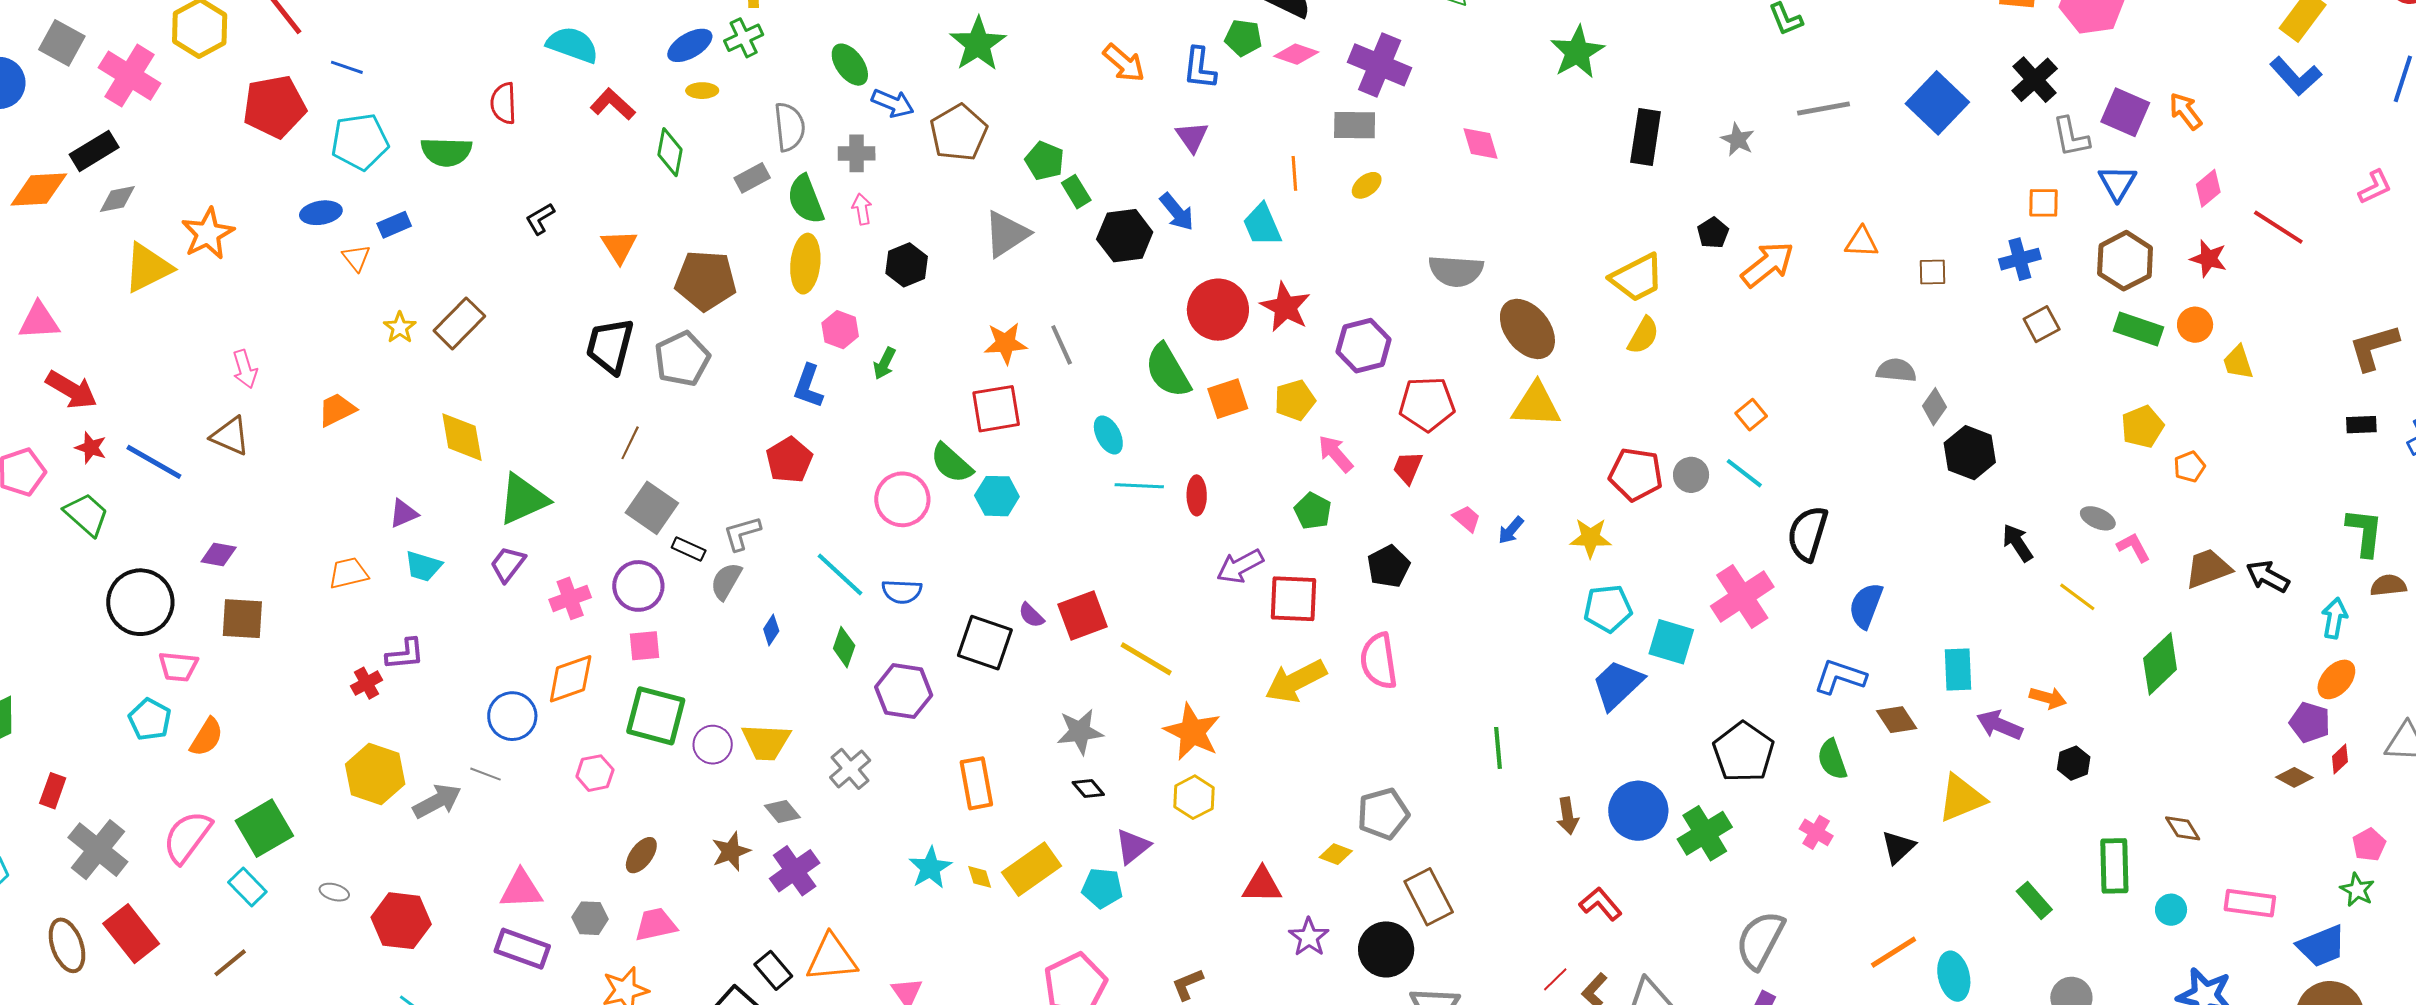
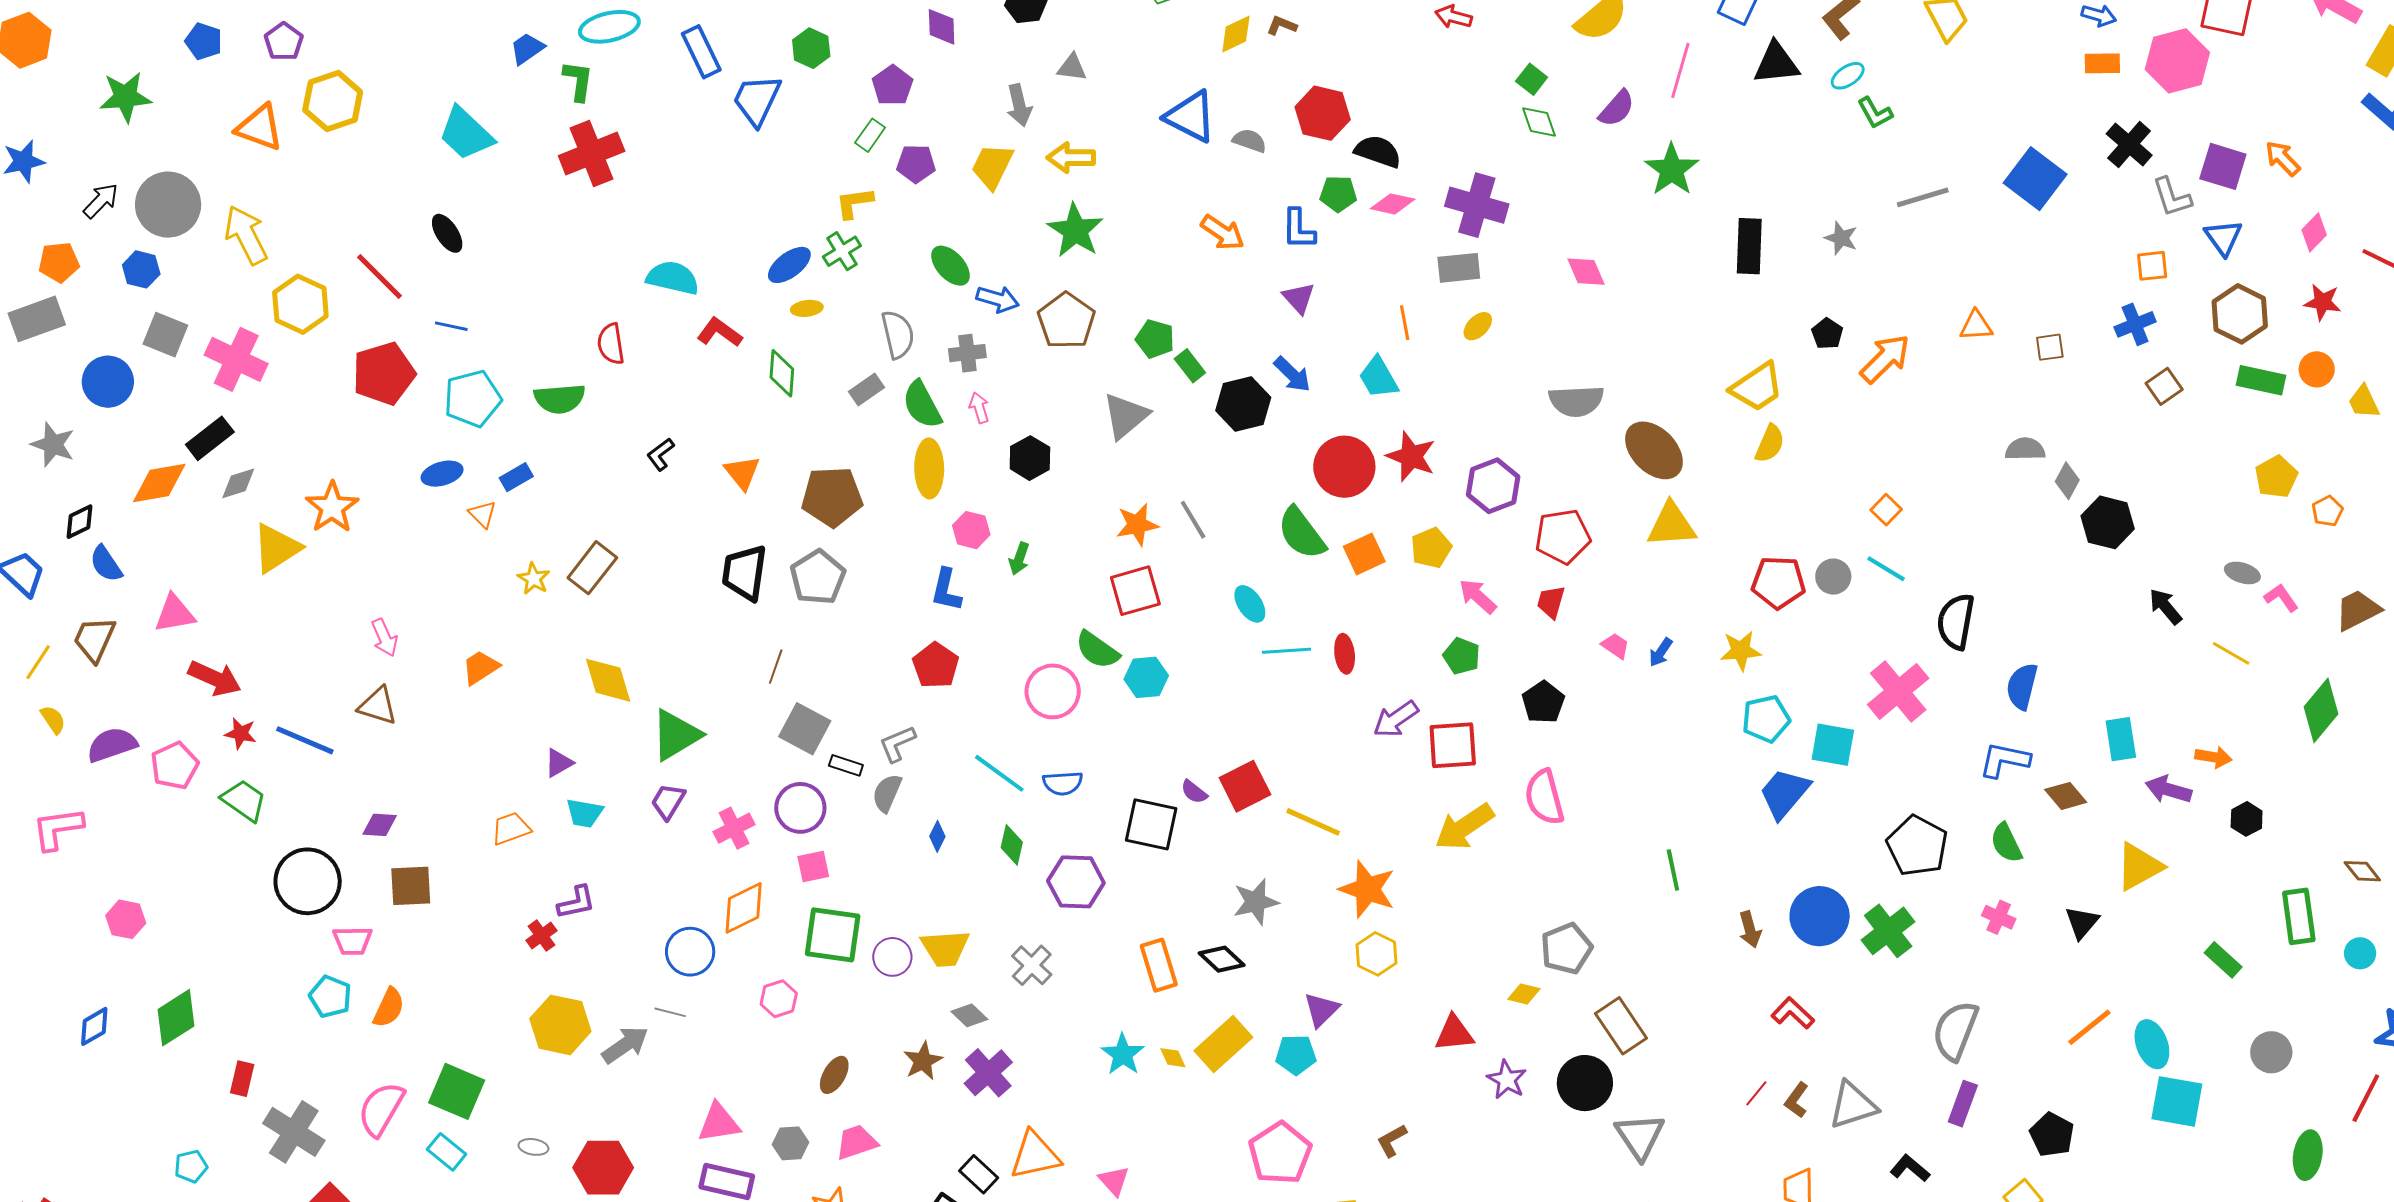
black diamond: (1088, 789) -> (1222, 959), moved, size x1.4
green square: (264, 828) -> (457, 1091), turned -30

